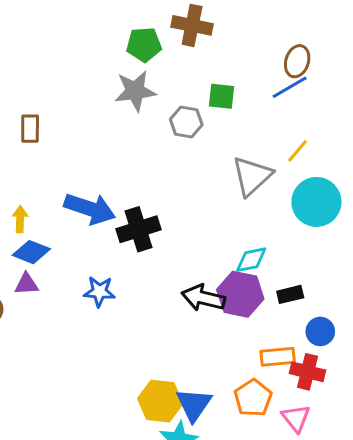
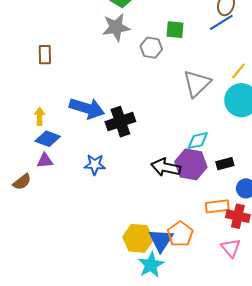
yellow line: (298, 151) -> (238, 71), moved
orange pentagon: (253, 398) -> (180, 234), moved

